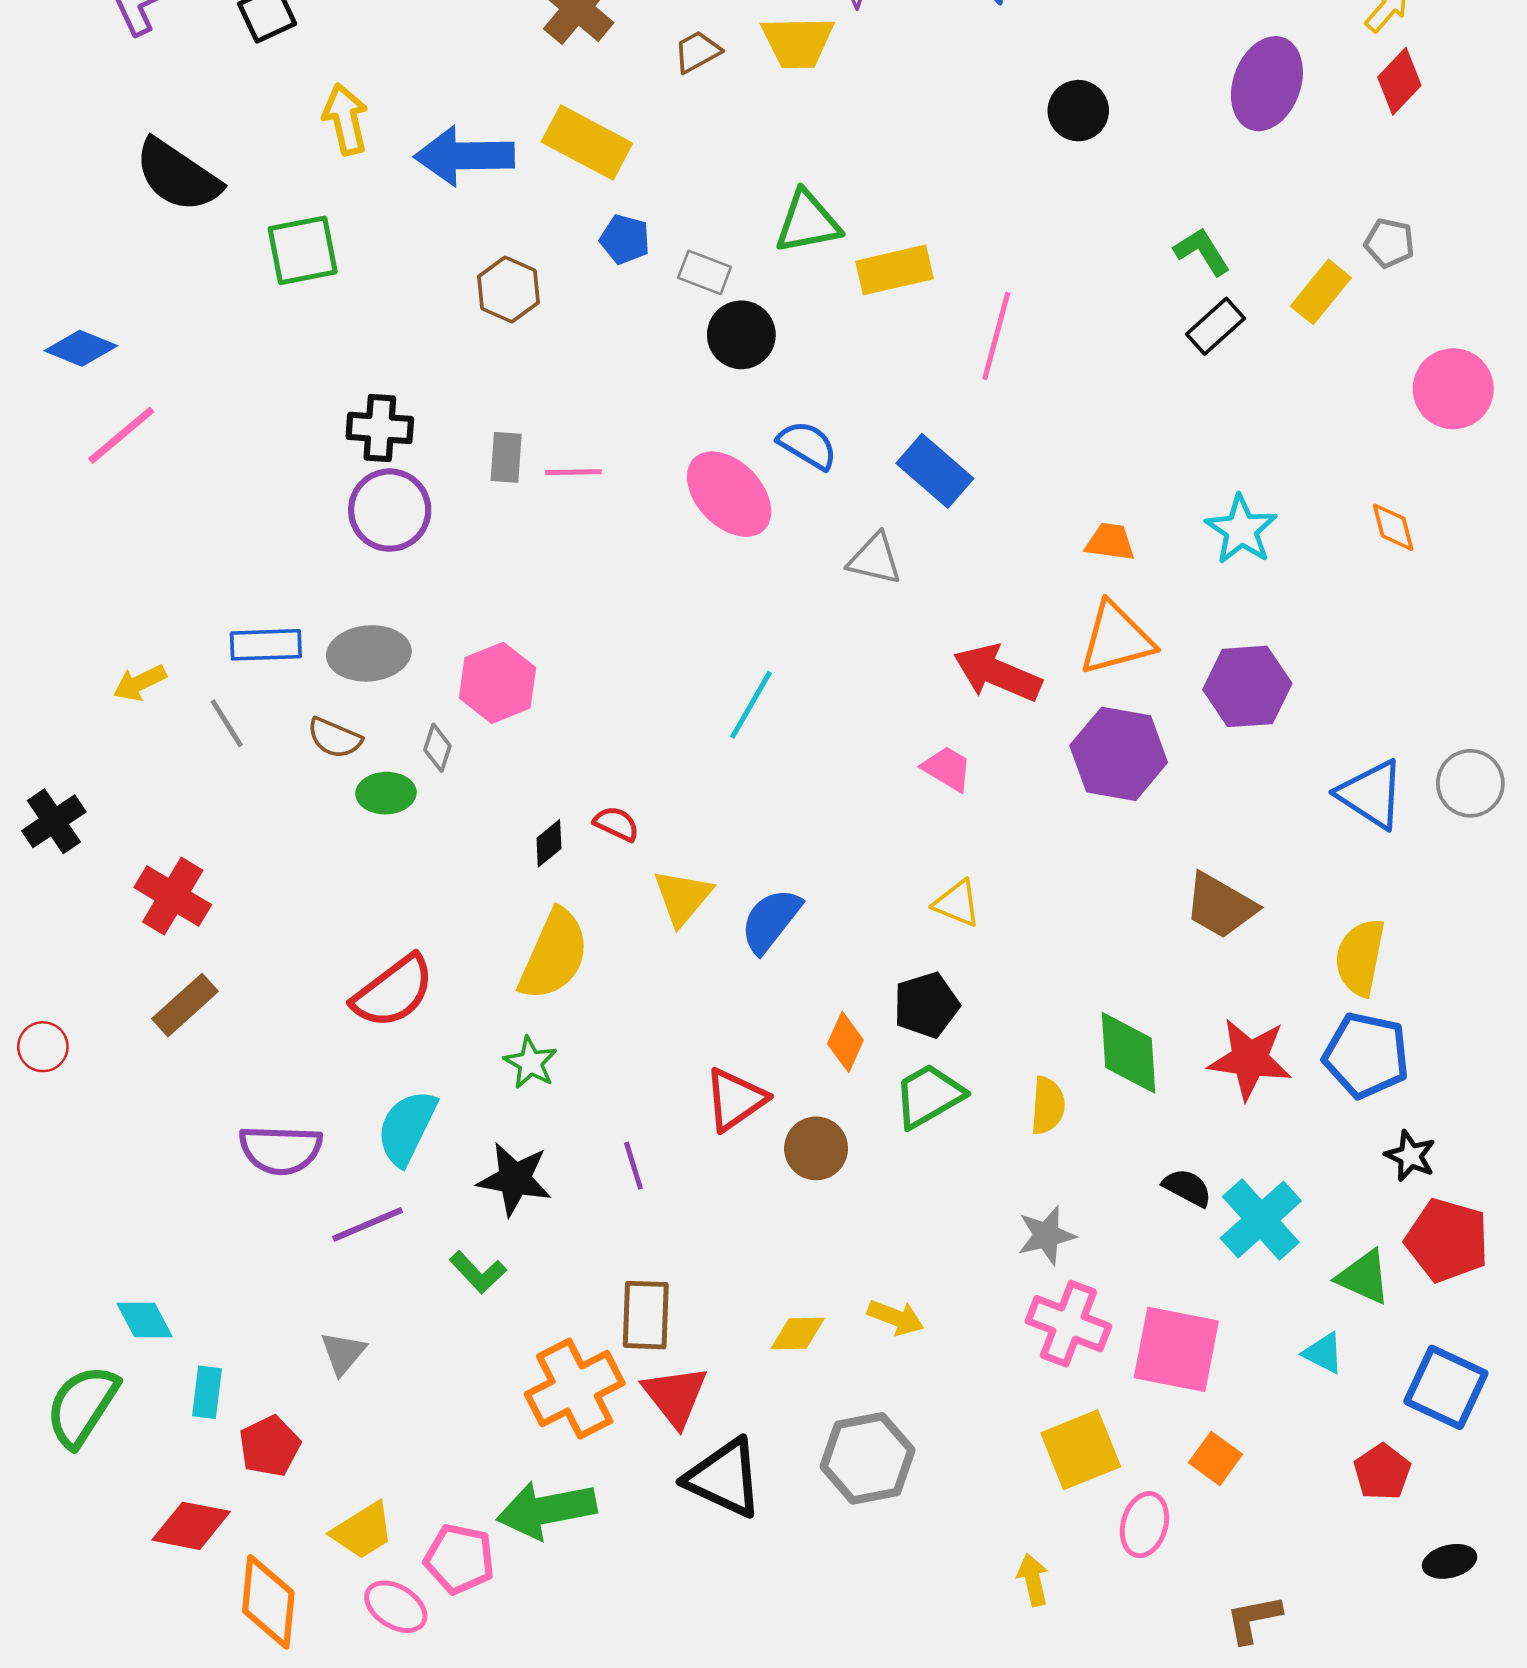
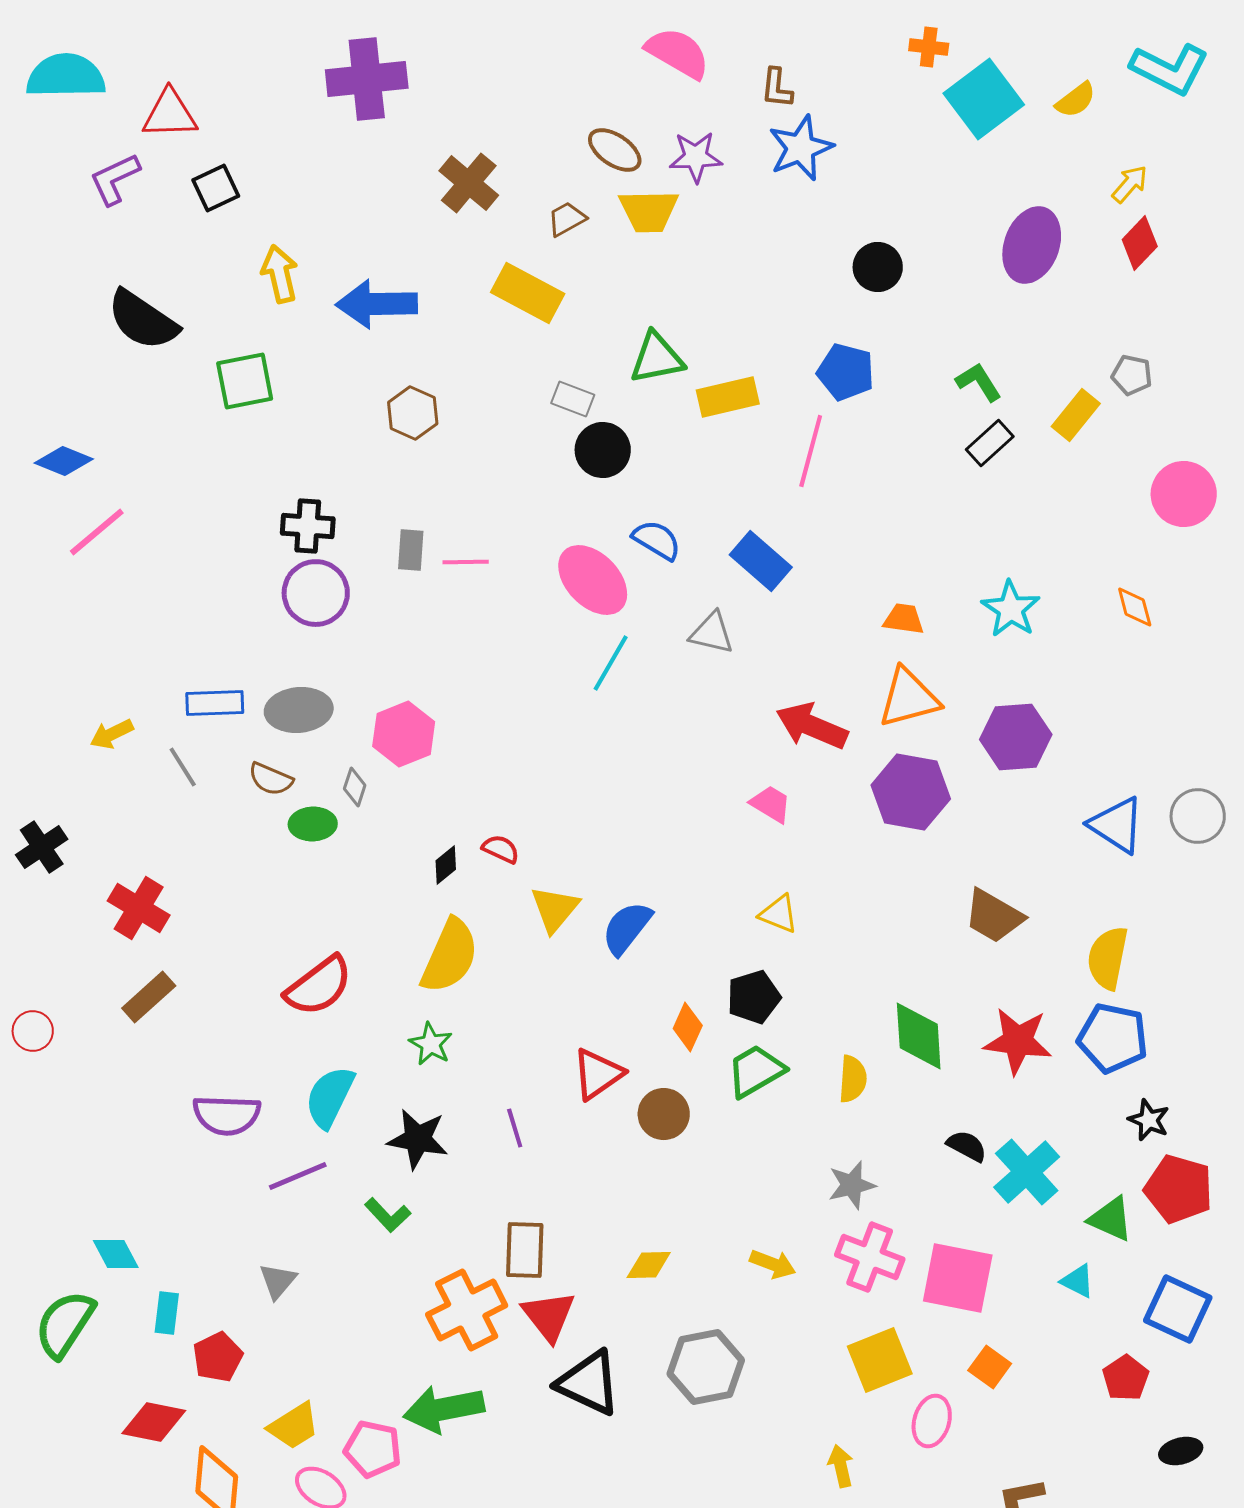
yellow rectangle: (587, 142) -> (528, 293), moved
blue pentagon: (625, 239) -> (846, 372), moved, size x1.4
cyan line: (751, 705) -> (611, 663), moved
yellow arrow: (896, 1318) -> (773, 1264), moved

